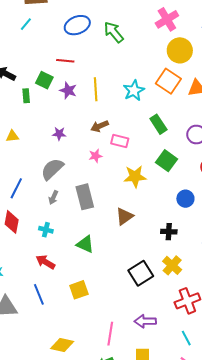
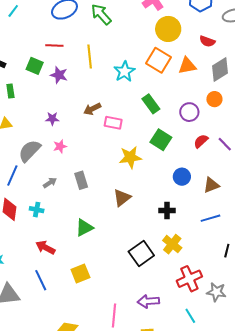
yellow line: (96, 89) -> (90, 57), moved
green rectangle: (26, 96) -> (10, 91), moved
pink star: (95, 156) -> (60, 146), moved
gray semicircle: (52, 169) -> (30, 151), moved
gray arrow: (53, 197) -> (50, 183), turned -144
gray rectangle: (85, 197) -> (81, 180), size x0.7
cyan cross: (46, 230) -> (37, 210), moved
green triangle: (85, 244) -> (84, 228), turned -48

